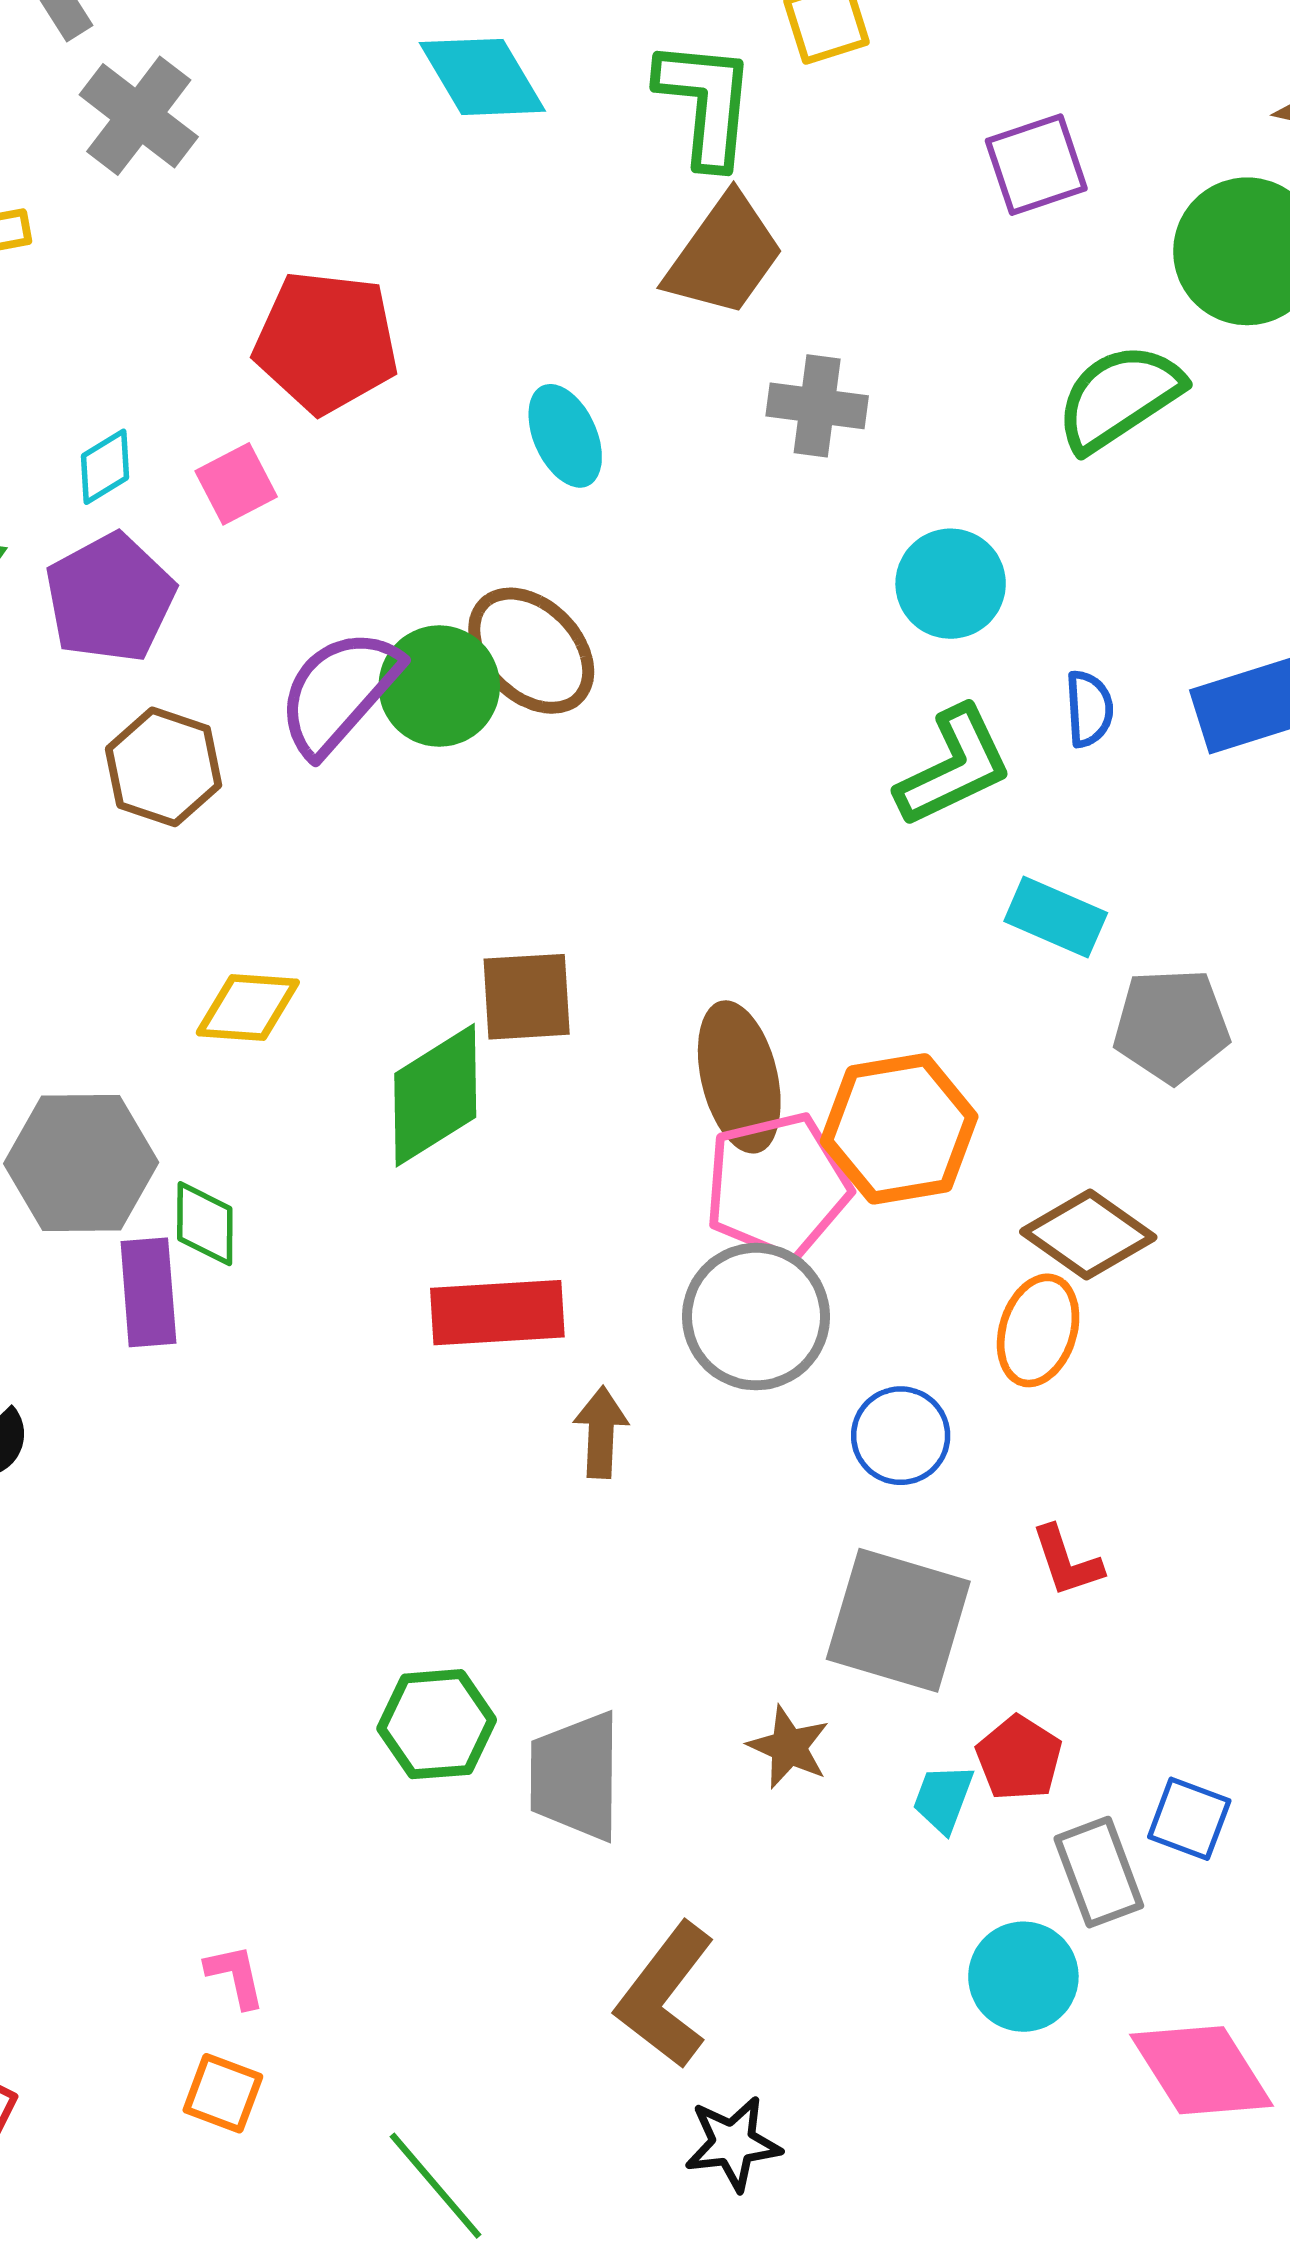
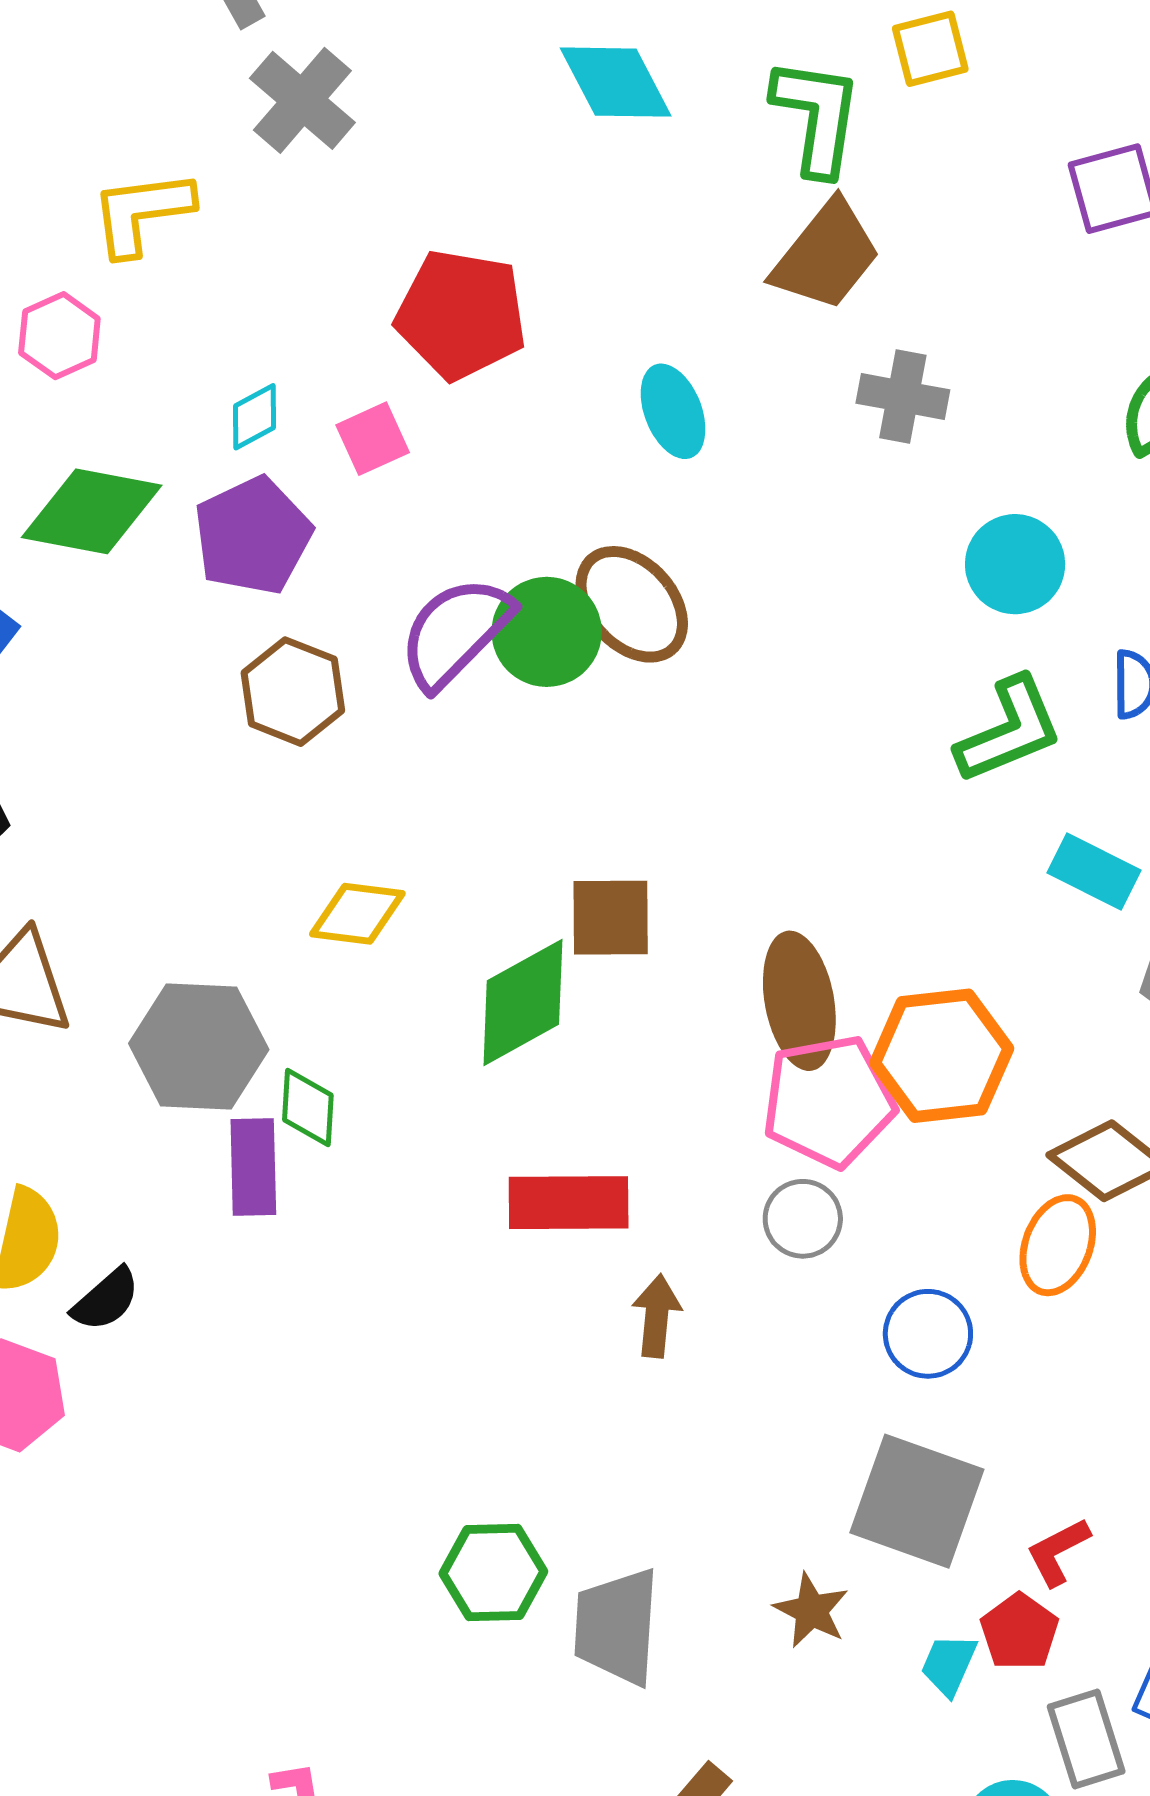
gray circle: (756, 1317) -> (803, 1219), size x0.6
red L-shape: (1067, 1561) -> (1058, 1552), moved, turned 78

